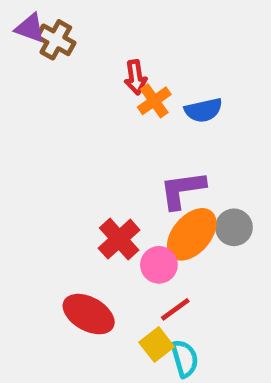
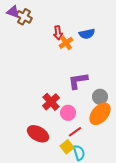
blue semicircle: (203, 110) -> (87, 34), moved
orange ellipse: (192, 234) -> (100, 114), moved

